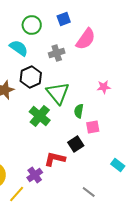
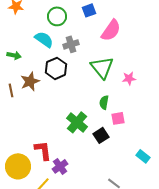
gray cross: (57, 53) -> (71, 44), moved
green triangle: (58, 93) -> (102, 67), moved
green cross: (40, 116) -> (77, 122), moved
red L-shape: (55, 159) -> (43, 150), moved, turned 70

